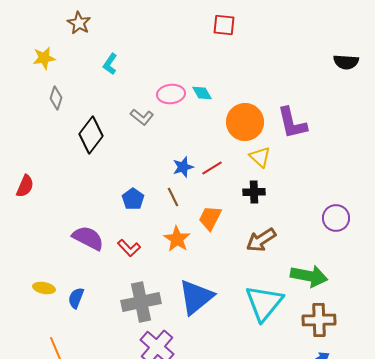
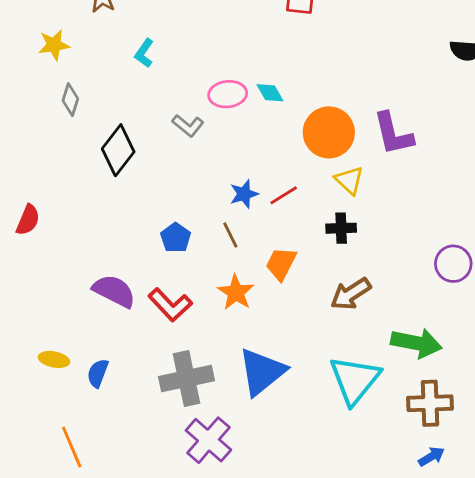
red L-shape: (129, 248) -> (170, 305), size x1.4

